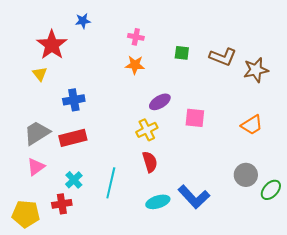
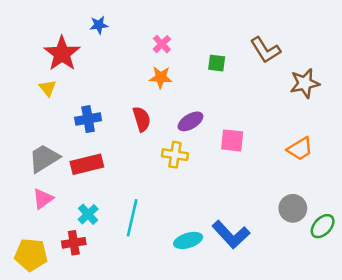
pink cross: (136, 37) -> (162, 44), turned 35
brown L-shape: (223, 57) -> (265, 50), moved, turned 36
yellow cross: (147, 130) -> (175, 155), turned 35
red semicircle: (150, 162) -> (142, 119), moved

